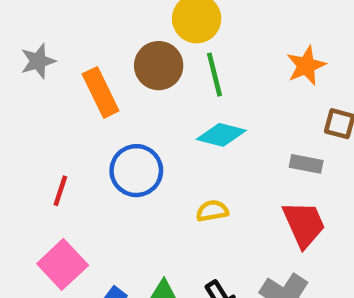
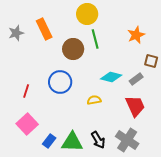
brown circle: (159, 66) -> (73, 49), moved
orange rectangle: (101, 92) -> (44, 29), moved
cyan diamond: (221, 135) -> (111, 77), moved
gray rectangle: (306, 164) -> (136, 79), turned -48

